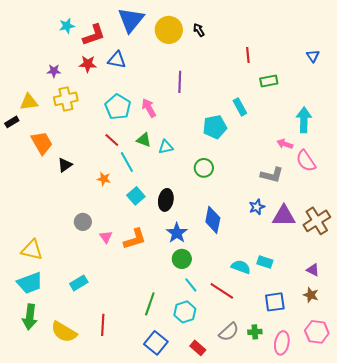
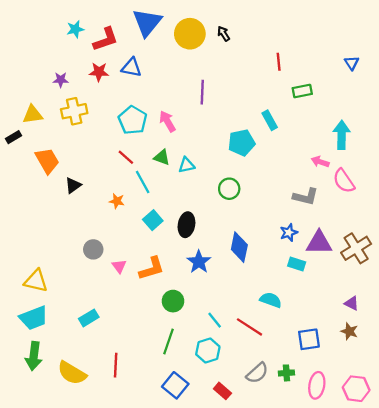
green circle: (182, 259) -> (173, 301), moved
cyan rectangle: (265, 262) -> (297, 264), moved
pink hexagon: (317, 332) -> (356, 389), moved

